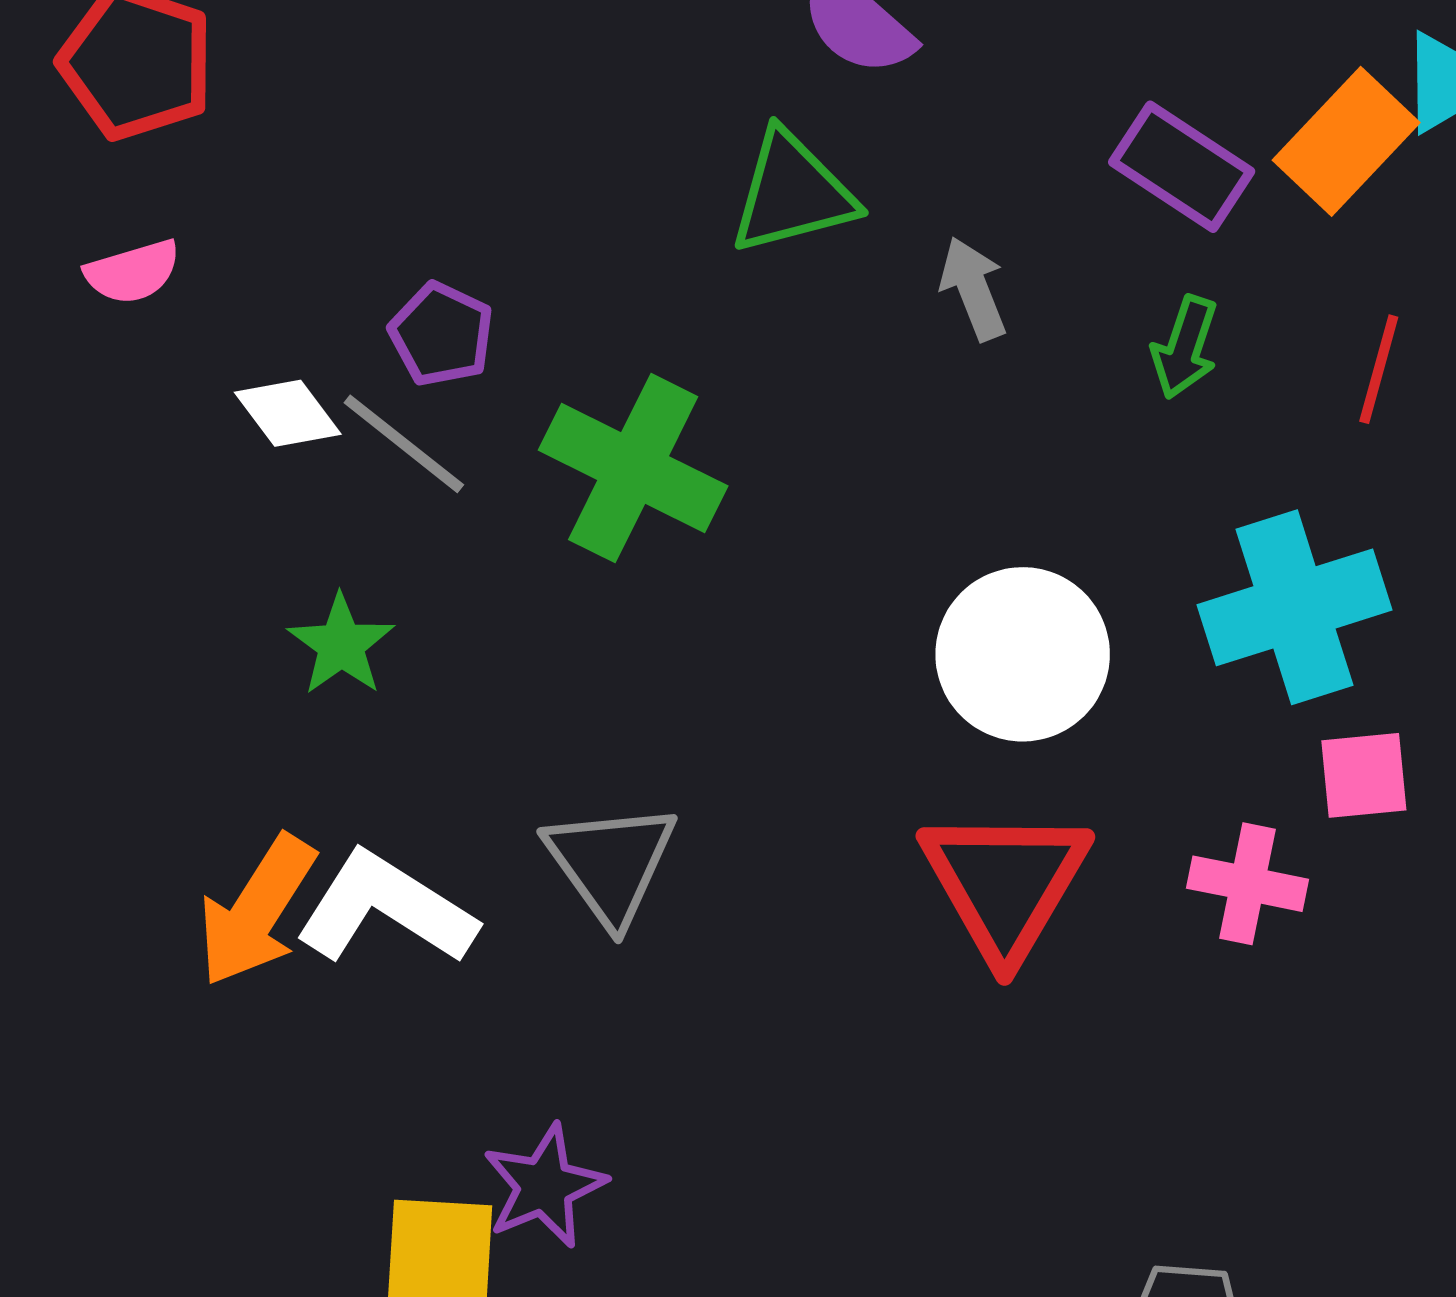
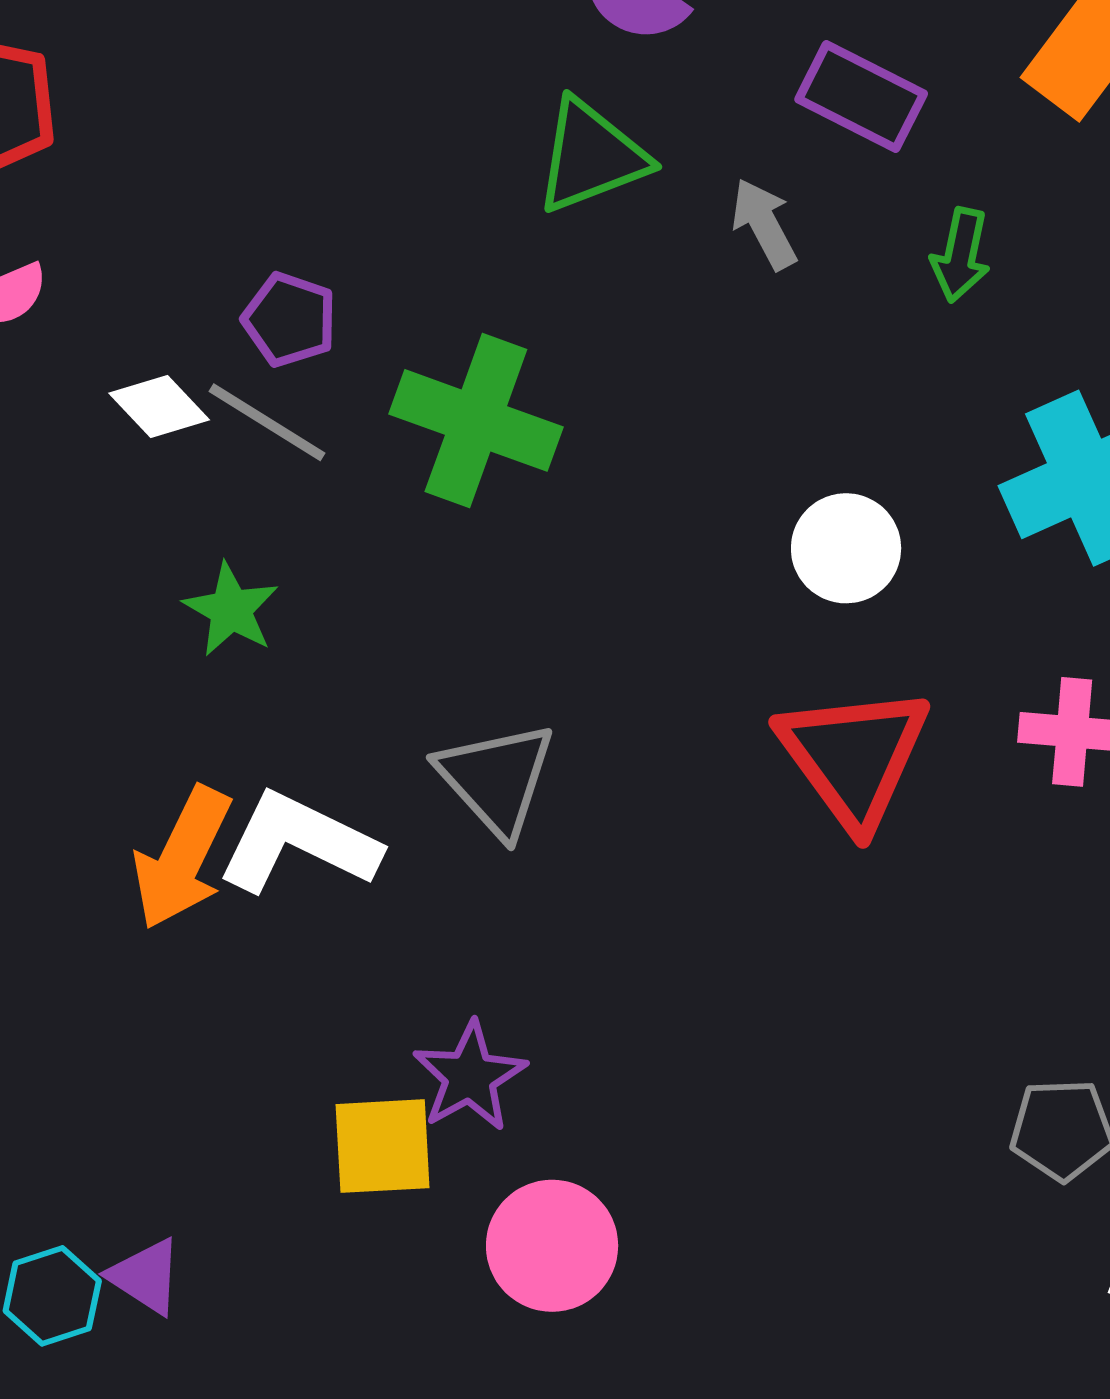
purple rectangle: (1182, 167) -> (861, 96), moved
white circle: (1023, 654) -> (846, 548), size x0.7

